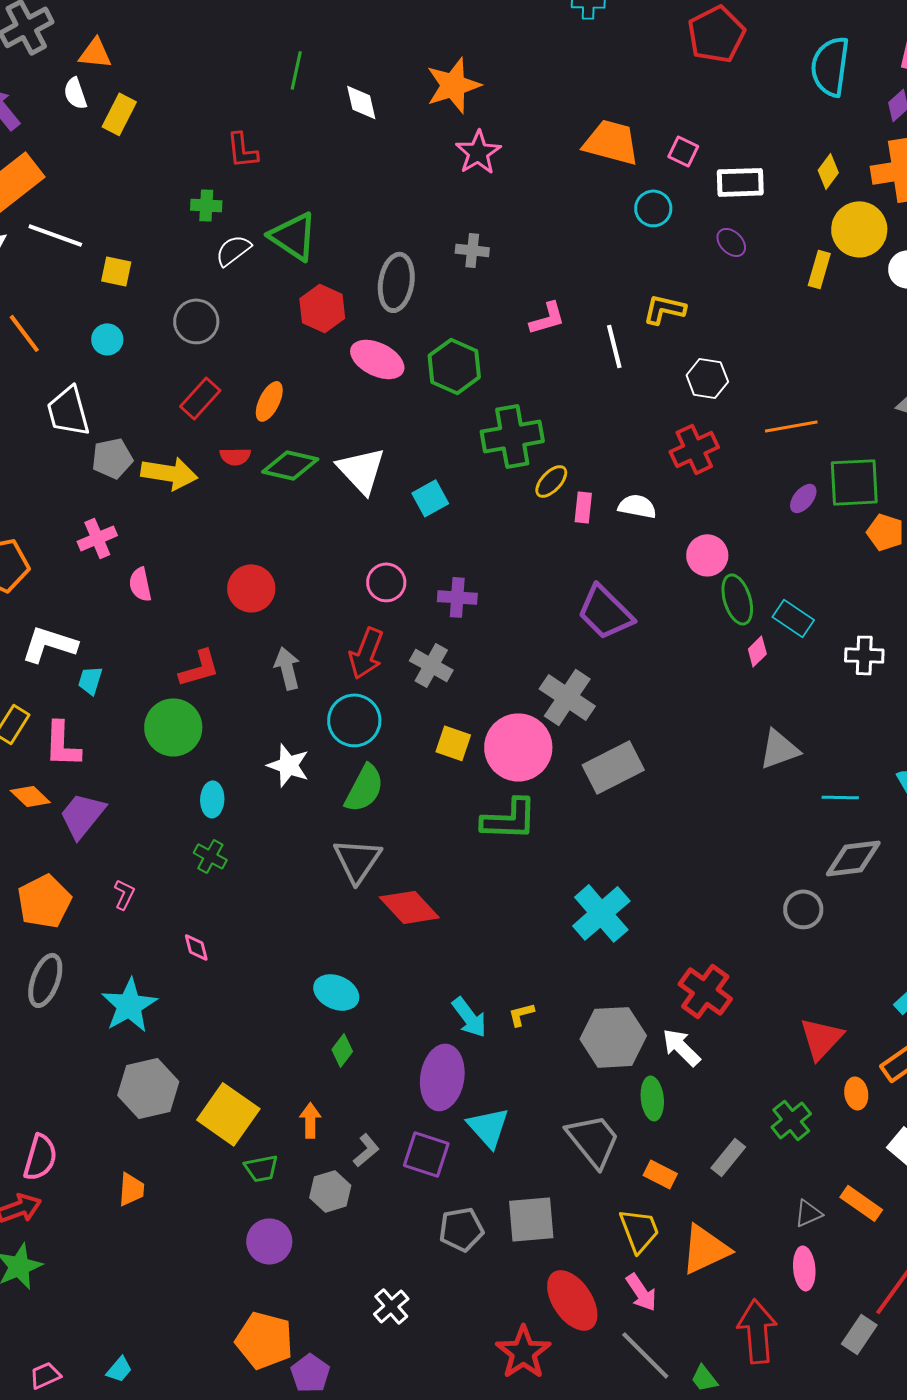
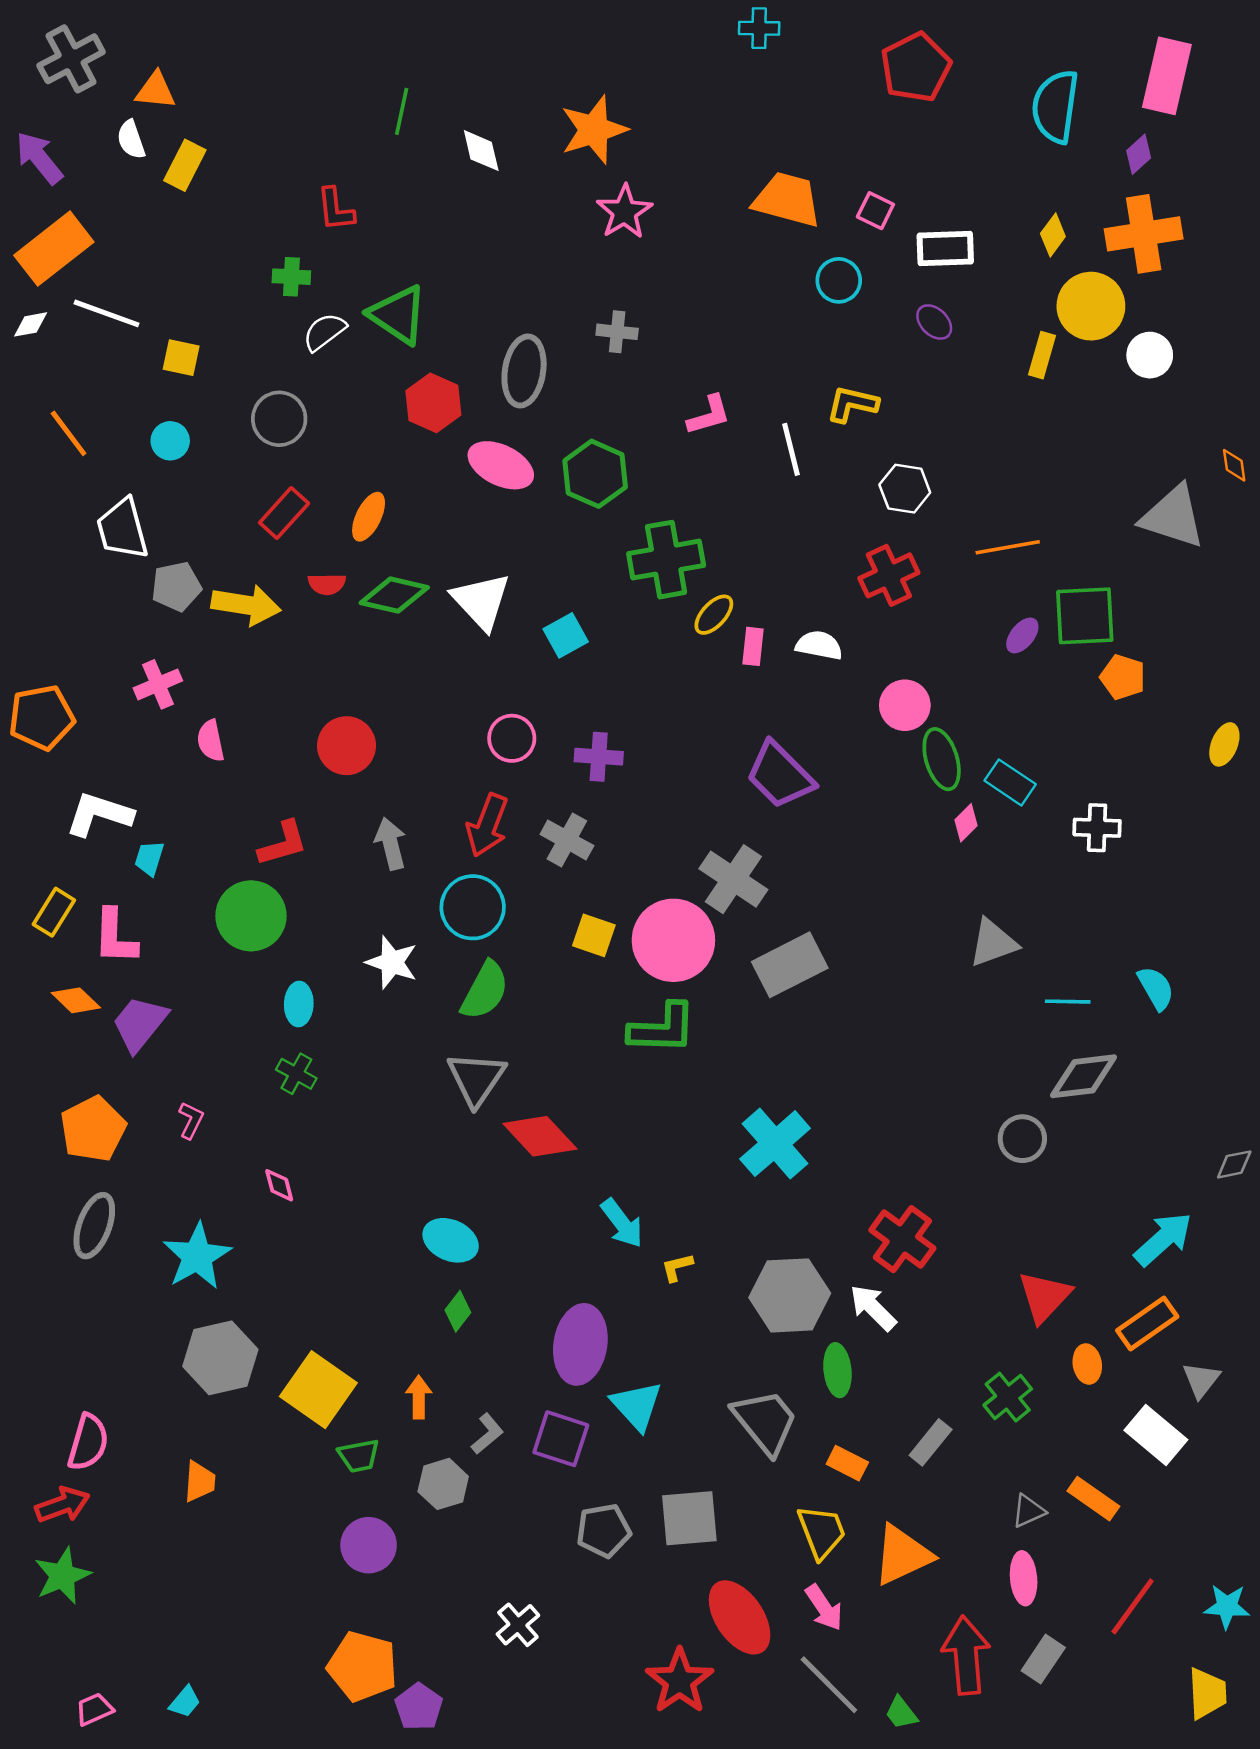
cyan arrow: (469, 1017) -> (622, 1223), moved
gray rectangle: (859, 1334) -> (1043, 1659), moved

